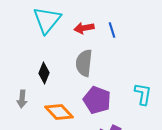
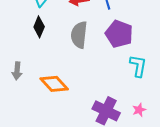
black diamond: (44, 73) -> (39, 27), moved
purple pentagon: (97, 100) -> (119, 34), moved

